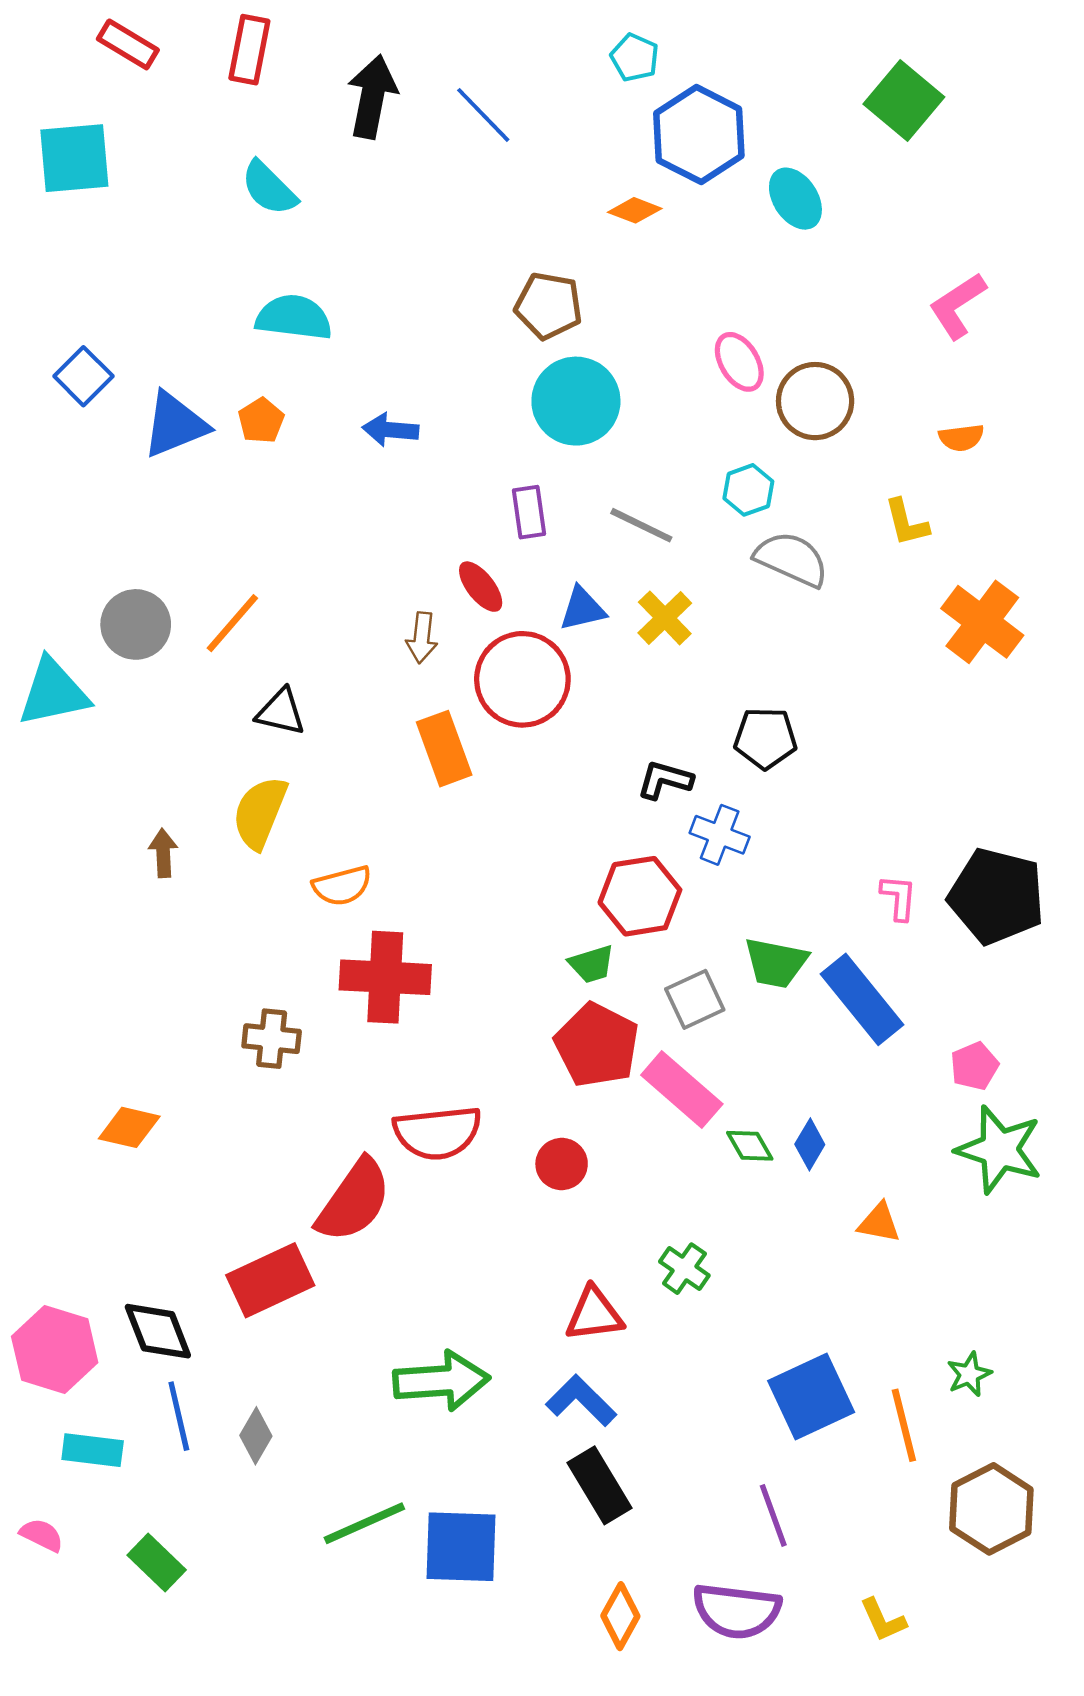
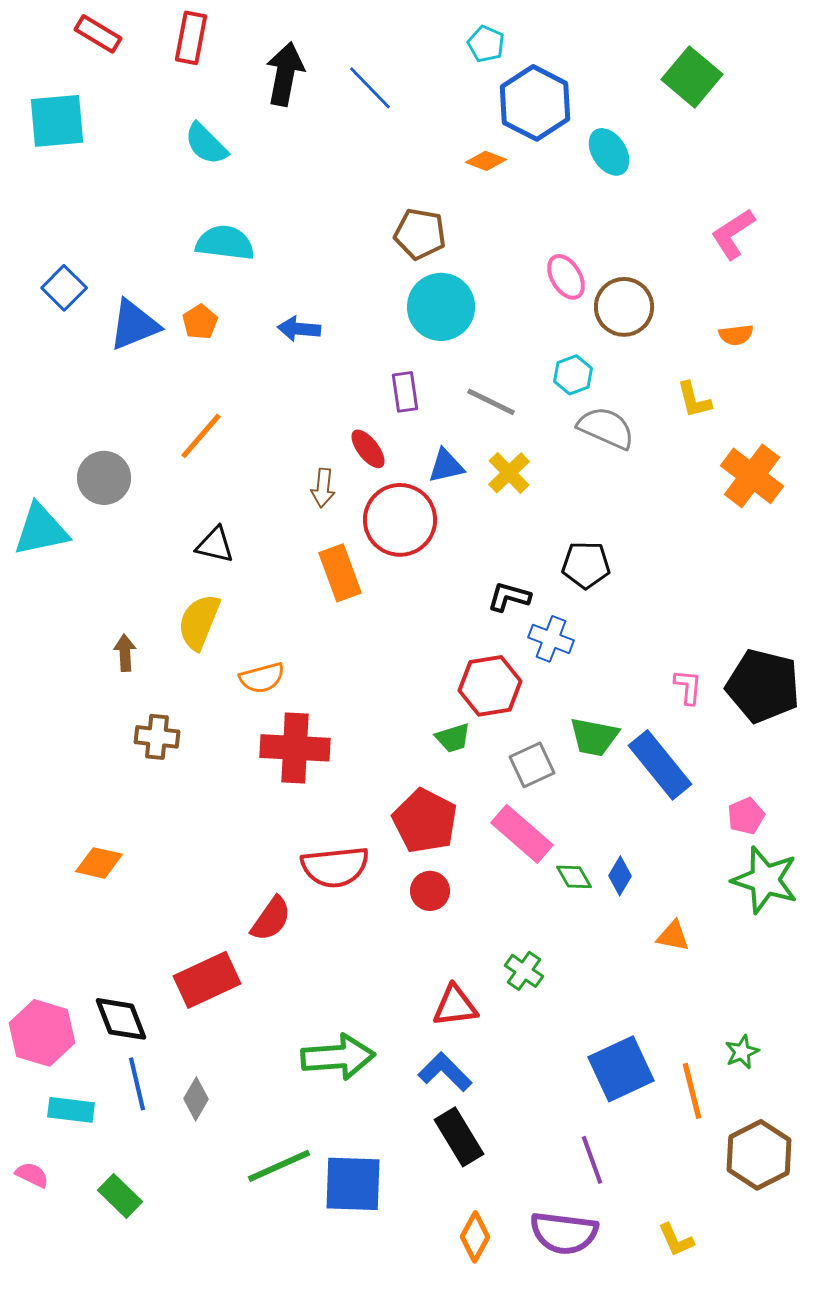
orange line: (232, 623) -> (201, 436), moved
brown cross: (272, 1039) -> (157, 737), moved
red pentagon: (597, 1045) -> (425, 821), moved
red semicircle: (354, 1201) -> (271, 919), size x0.7

